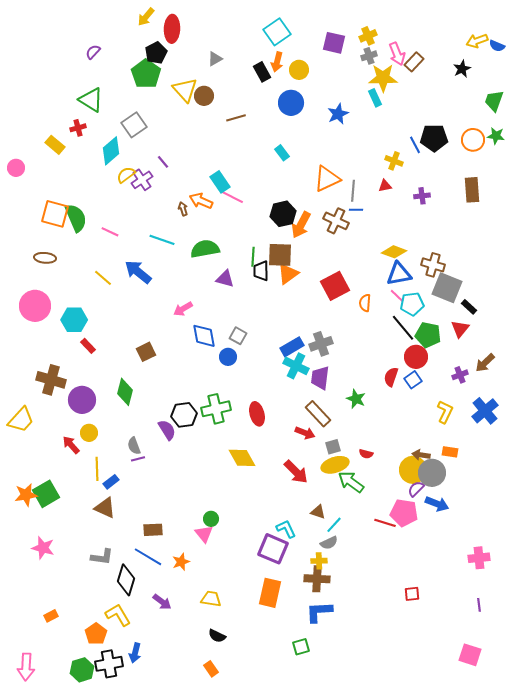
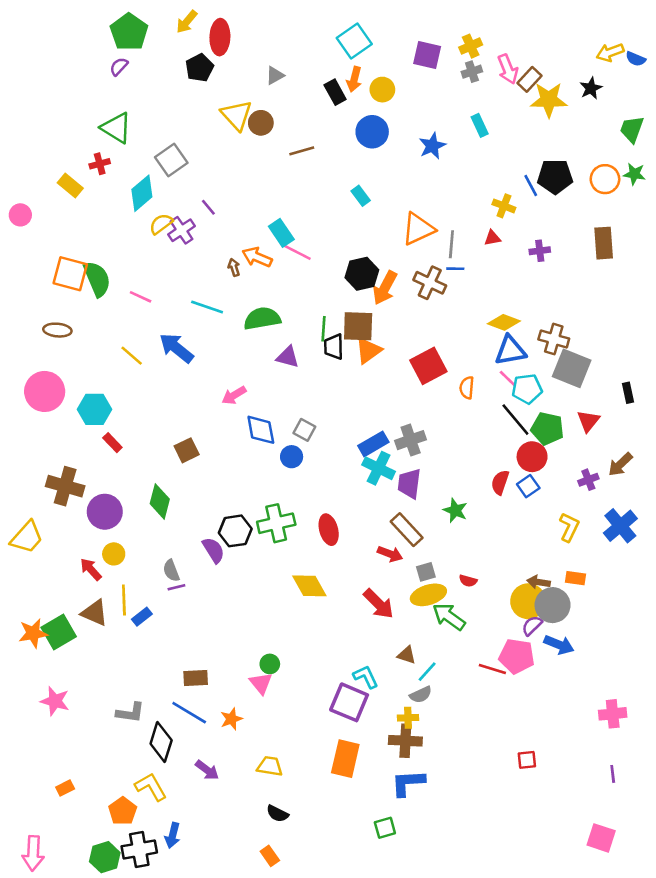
green pentagon: (146, 74) -> (129, 32), moved
yellow star: (383, 78) -> (549, 100), moved
black rectangle: (469, 307) -> (628, 393), moved, turned 35
brown triangle: (105, 508) -> (95, 613), moved

